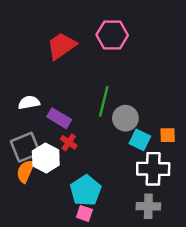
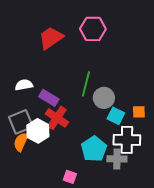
red cross: (69, 142) -> (57, 118), size x1.6
cyan pentagon: (86, 191) -> (94, 149), moved
gray cross: (148, 206) -> (117, 159), moved

